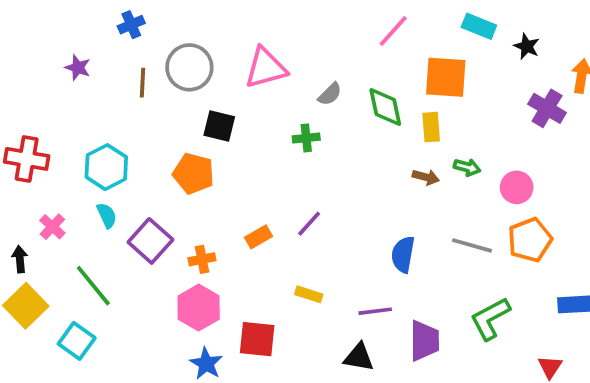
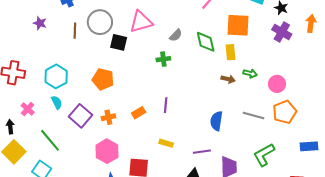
purple cross: (547, 108) -> (282, 32), moved
black square: (219, 126) -> (119, 42), moved
purple line: (309, 224) -> (166, 105), turned -35
orange cross: (202, 259) -> (108, 117), moved

